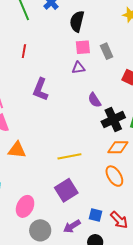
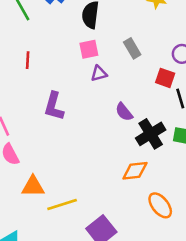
pink square: (83, 47) -> (89, 49), moved
orange diamond: (118, 147) -> (135, 171), moved
yellow line: (69, 156) -> (62, 204), moved

